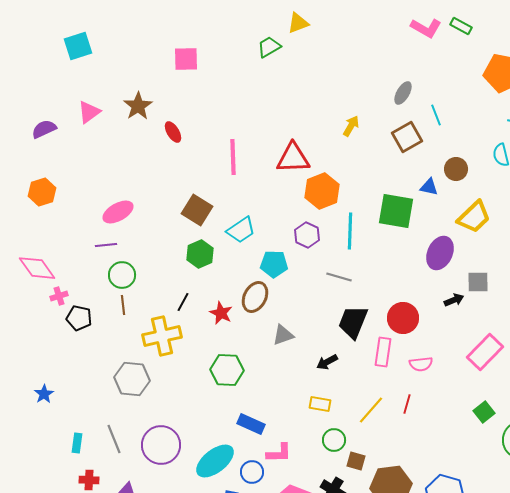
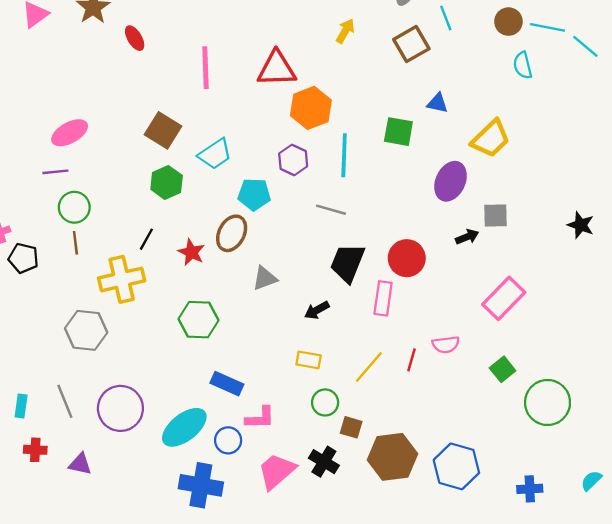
brown circle: (456, 169) -> (508, 22), moved
green square: (396, 211) -> (398, 132), size x0.7
pink semicircle: (421, 364) -> (446, 345), moved

